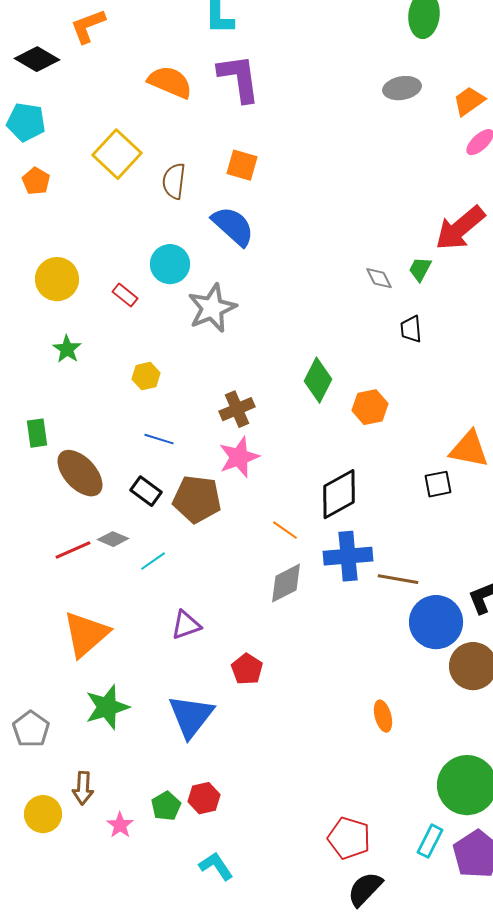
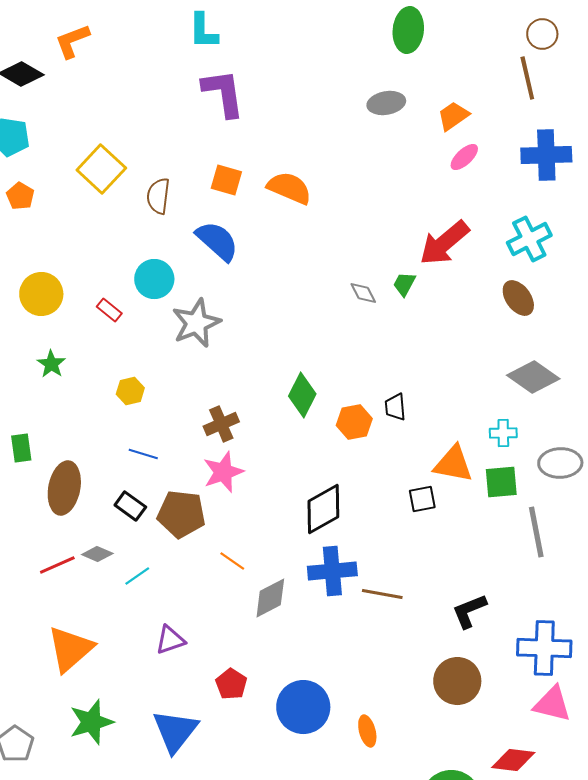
orange semicircle: (170, 82) -> (289, 188), moved
black trapezoid: (411, 329) -> (395, 407), moved
brown ellipse: (80, 473) -> (64, 488), turned 54
orange line: (285, 530) -> (232, 561), moved
blue circle: (436, 622) -> (303, 707), moved

